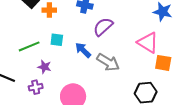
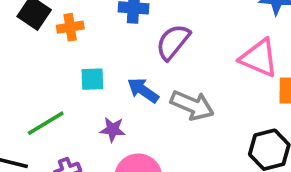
green line: (29, 46) -> (46, 123), moved
purple star: (44, 67) -> (113, 129), moved

